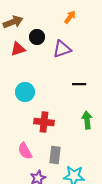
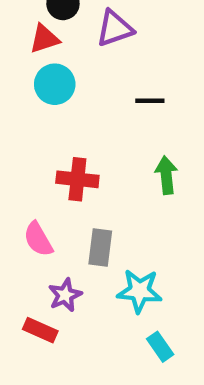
red triangle: (18, 49) -> (44, 39), moved
cyan circle: (25, 92) -> (55, 84), moved

